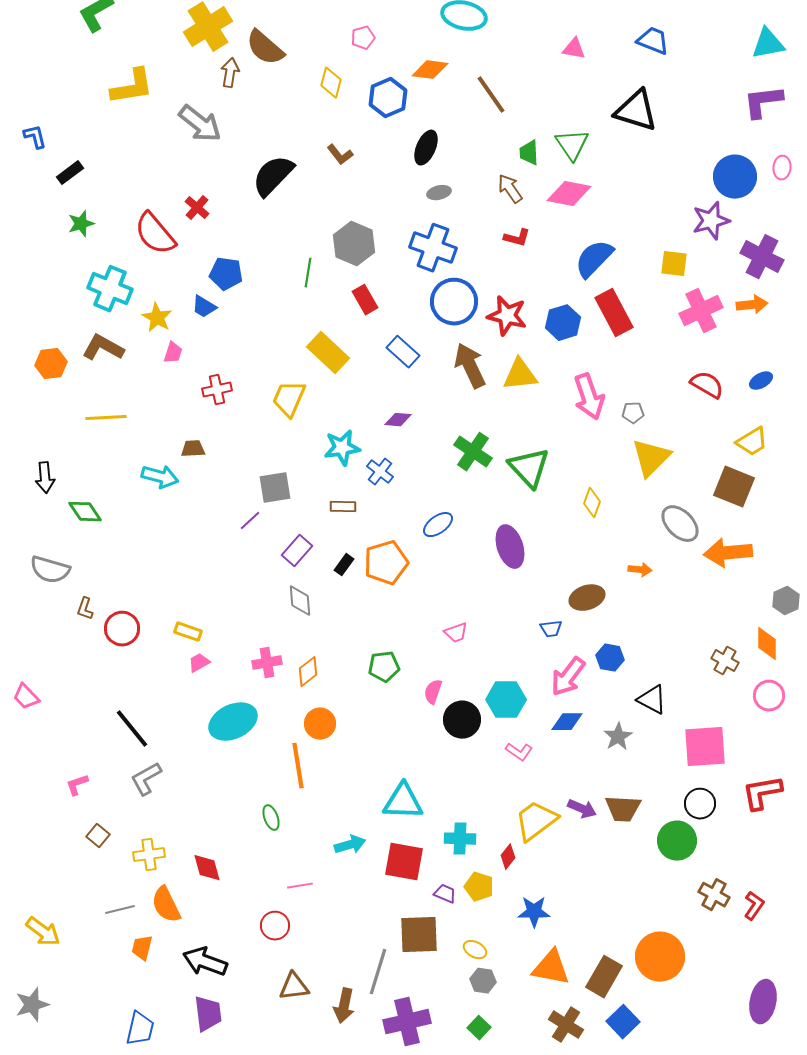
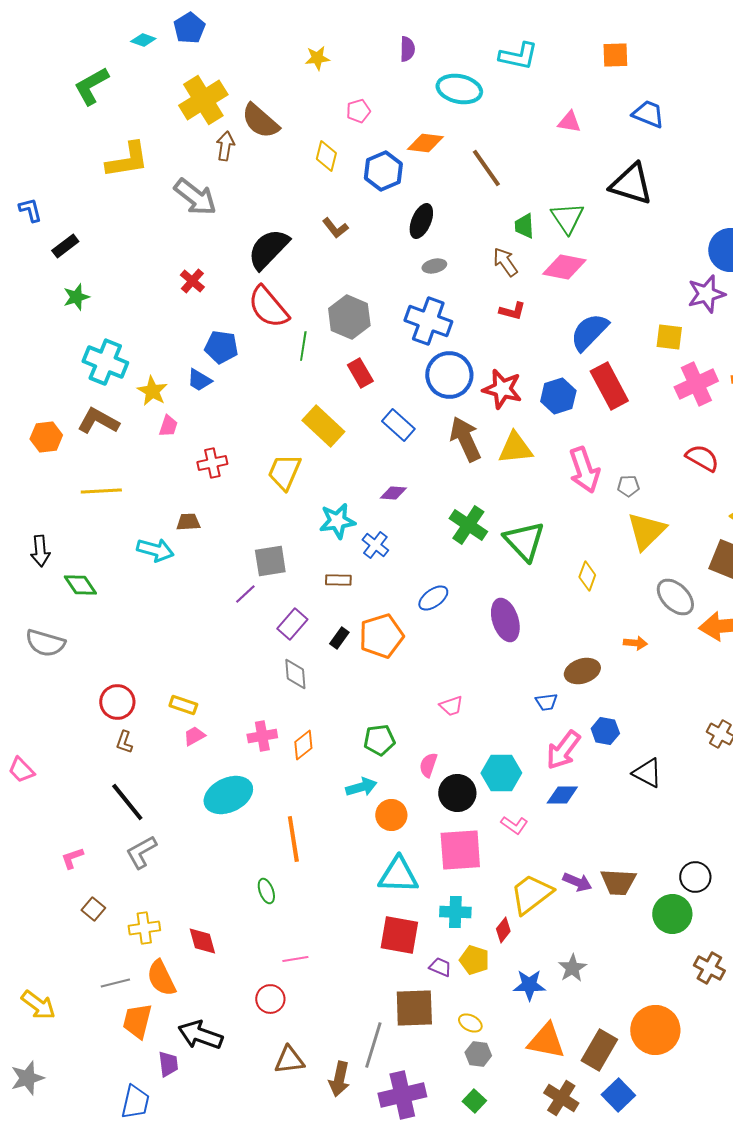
red semicircle: (155, 234) -> (268, 307), moved
brown L-shape: (85, 609) -> (124, 742), moved
orange circle: (320, 724) -> (391, 815), moved
gray star: (618, 737) -> (572, 968), moved
pink square: (705, 747) -> (460, 850), moved
cyan arrow: (350, 845) -> (361, 787), moved
orange trapezoid: (142, 948) -> (137, 1021), size x1.4
purple trapezoid: (208, 1014) -> (168, 1064), moved, size x0.7

